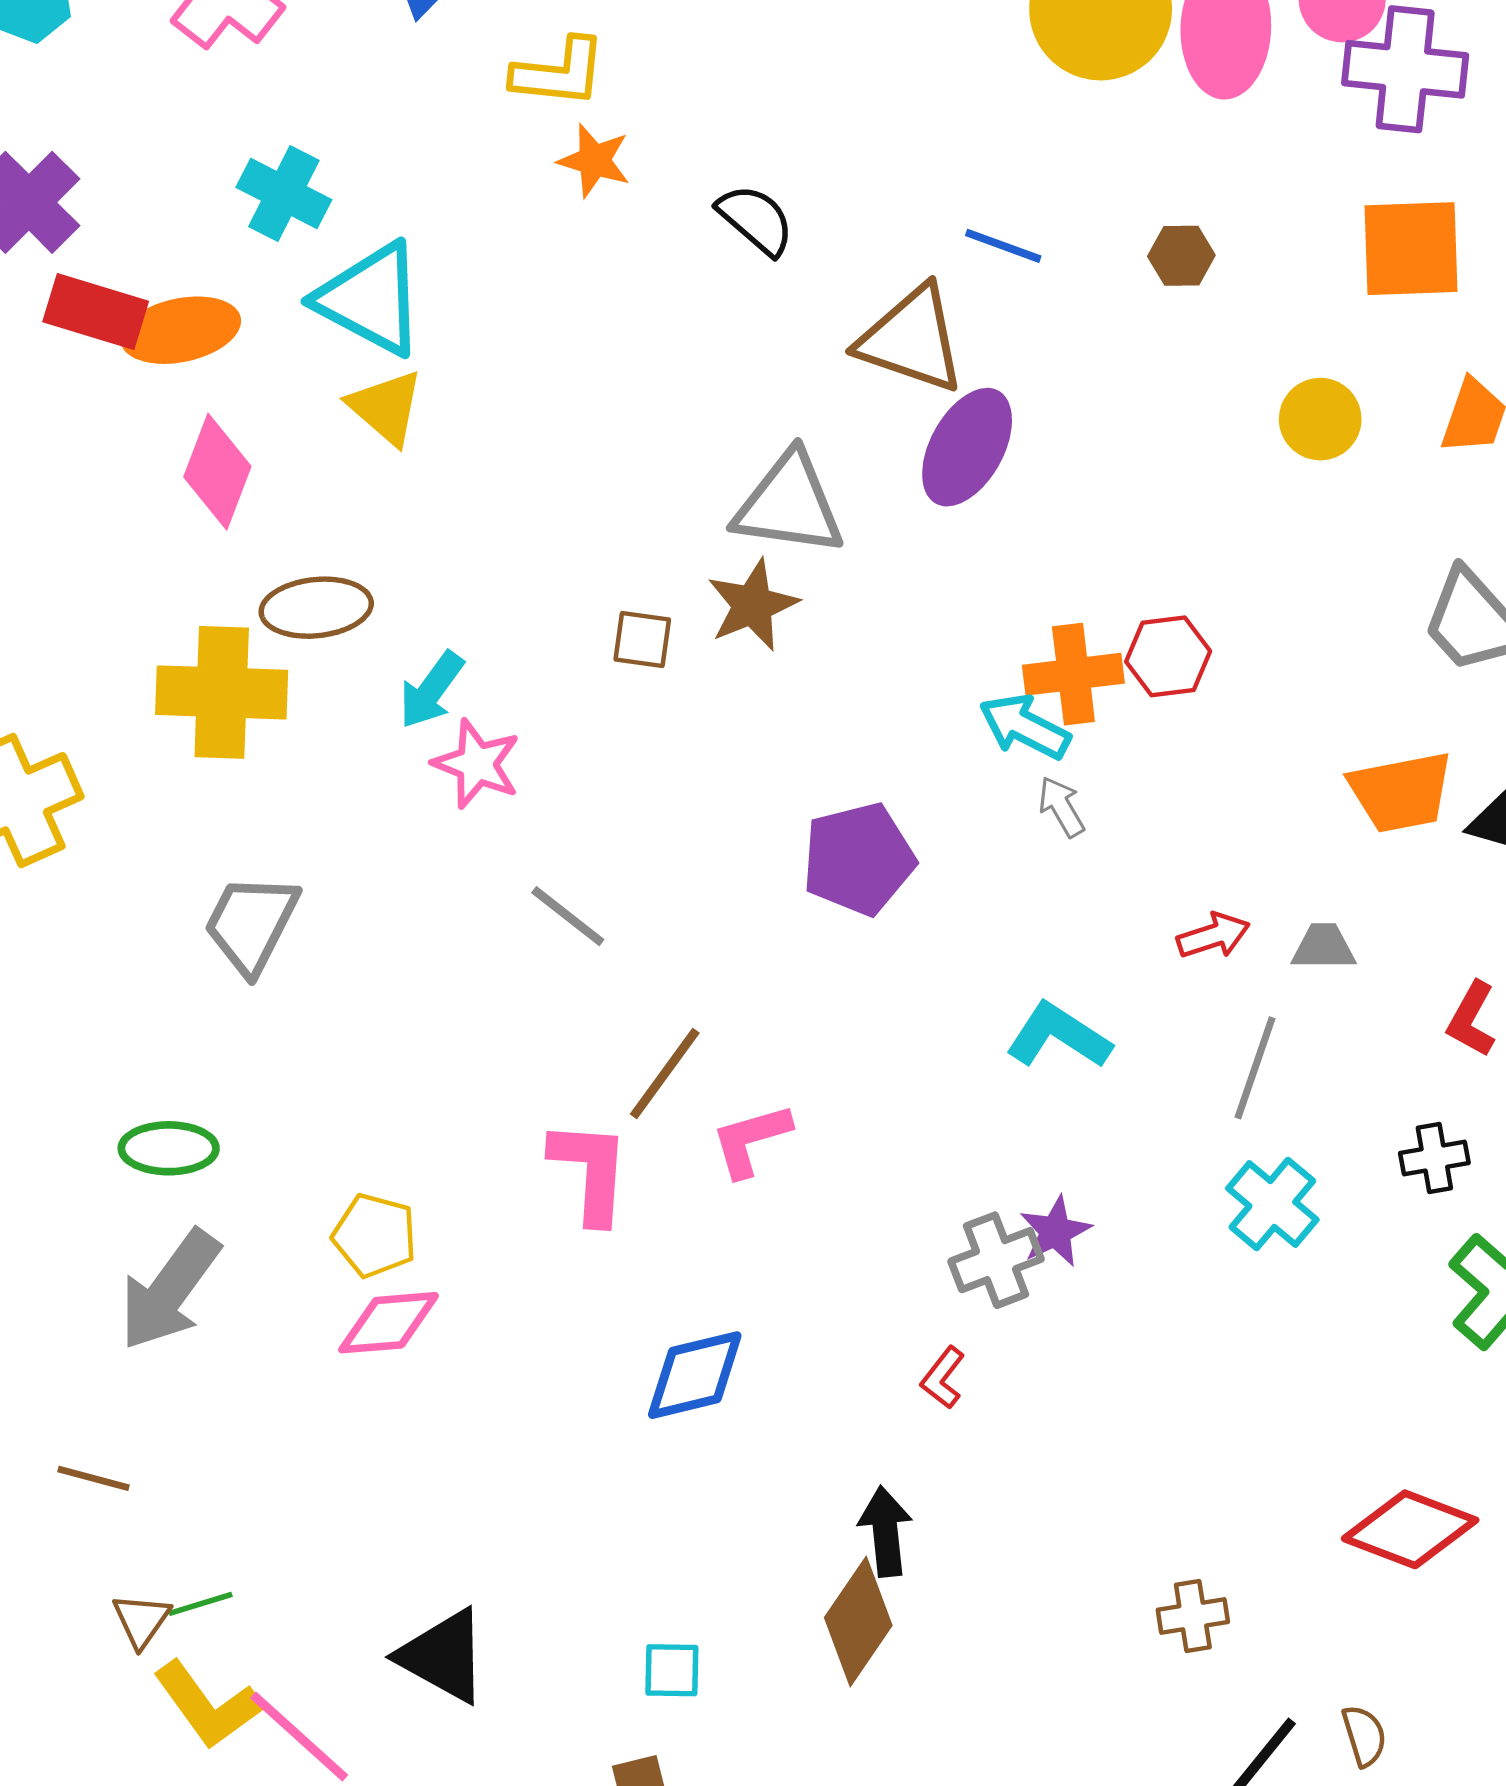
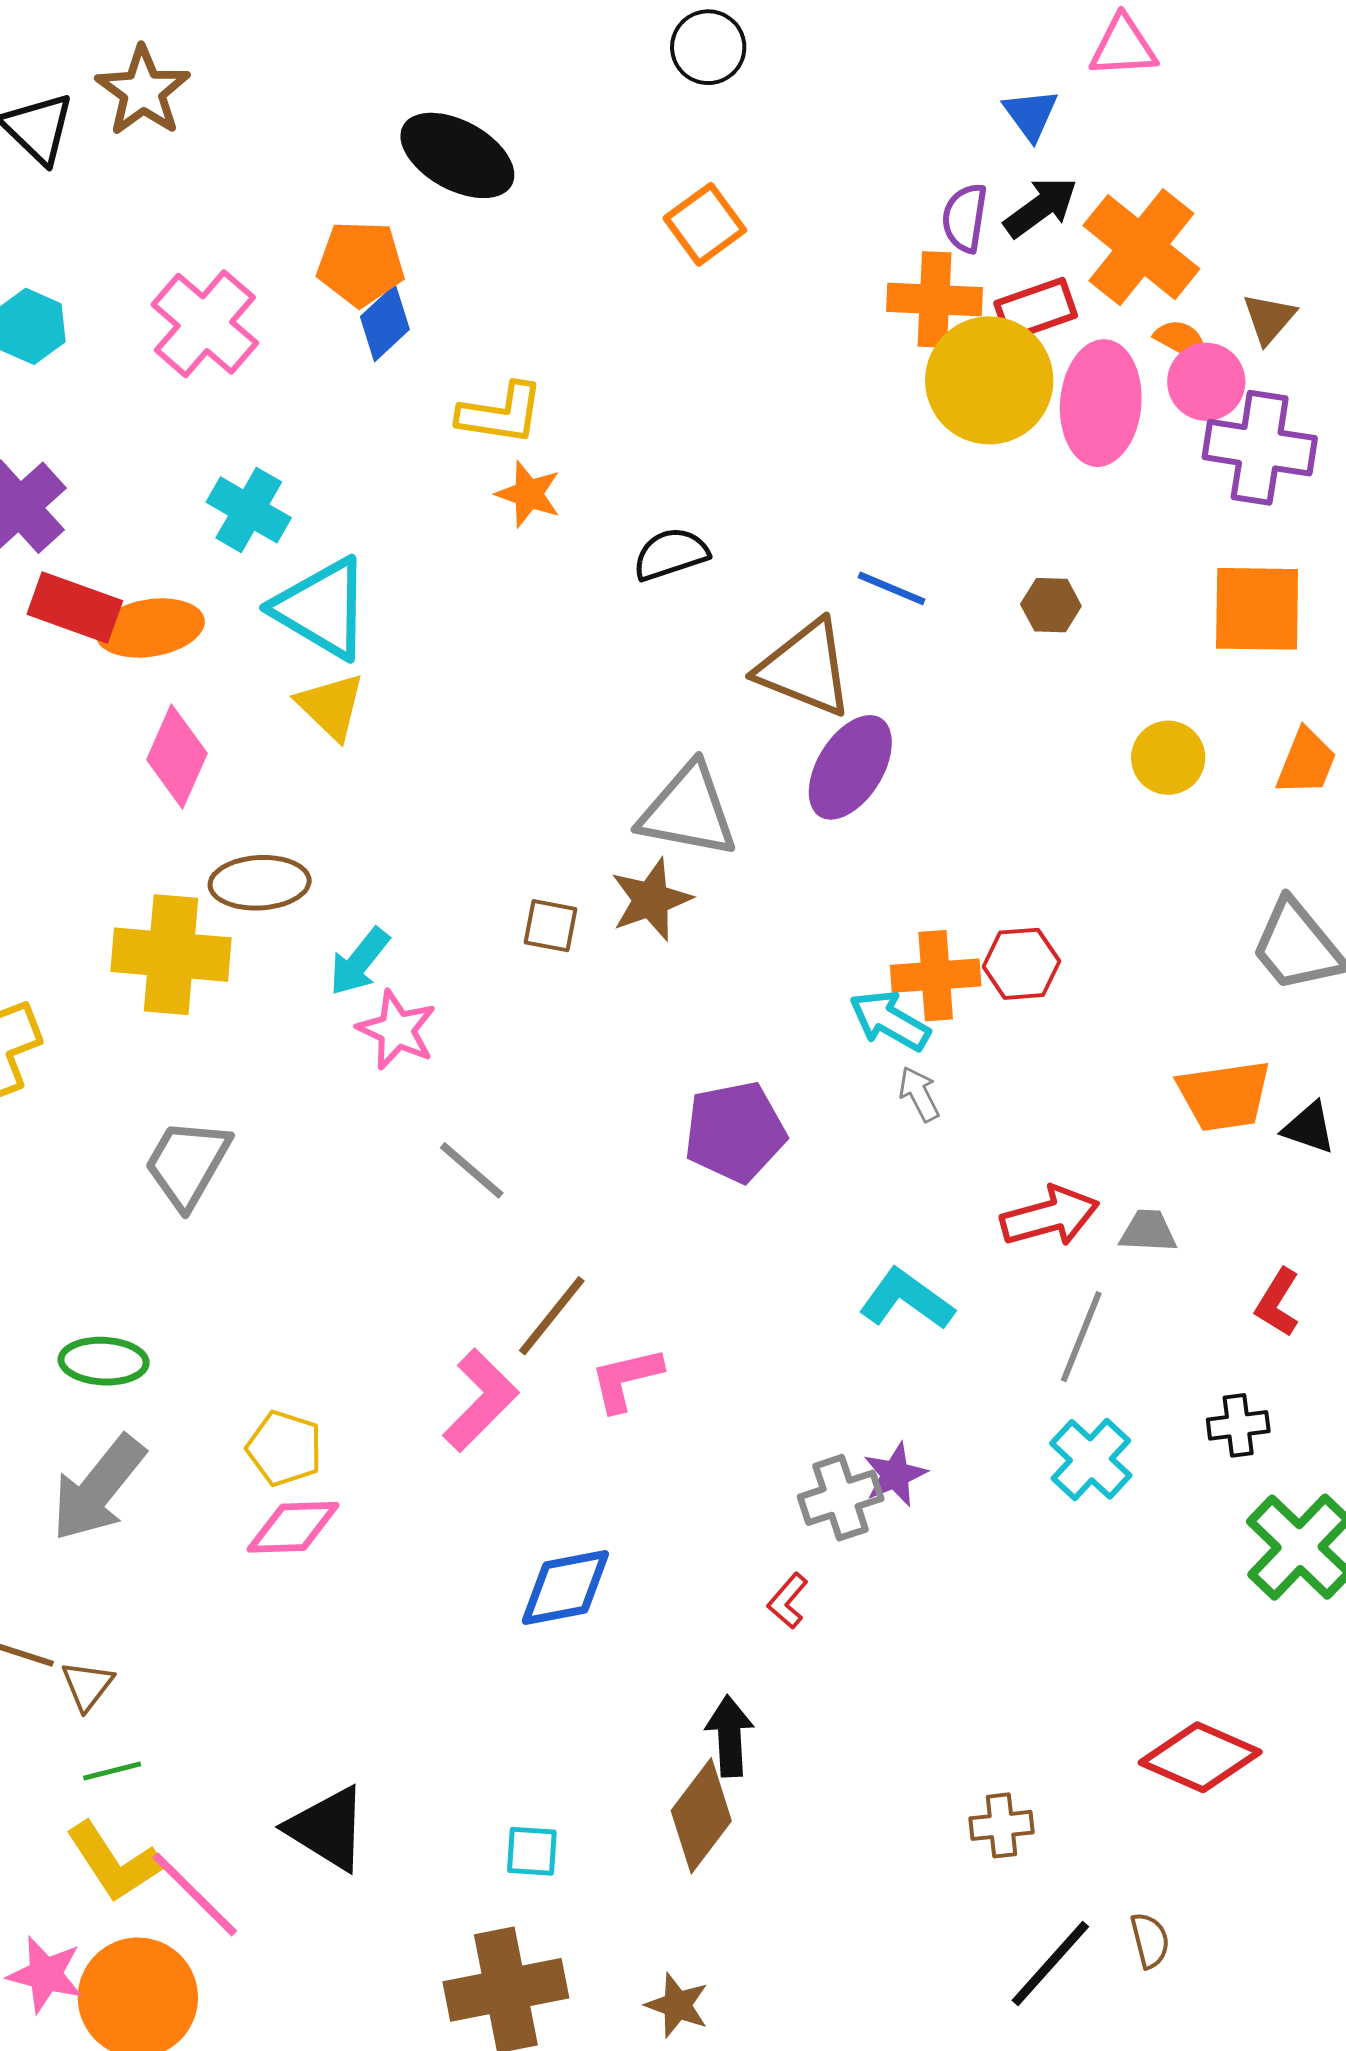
black semicircle: (756, 220) -> (671, 554), turned -62
red arrow: (1213, 936) -> (1050, 1216), size x1.5
pink L-shape: (590, 1171) -> (480, 1400), turned 38
brown triangle: (141, 1620) -> (87, 1686), moved

